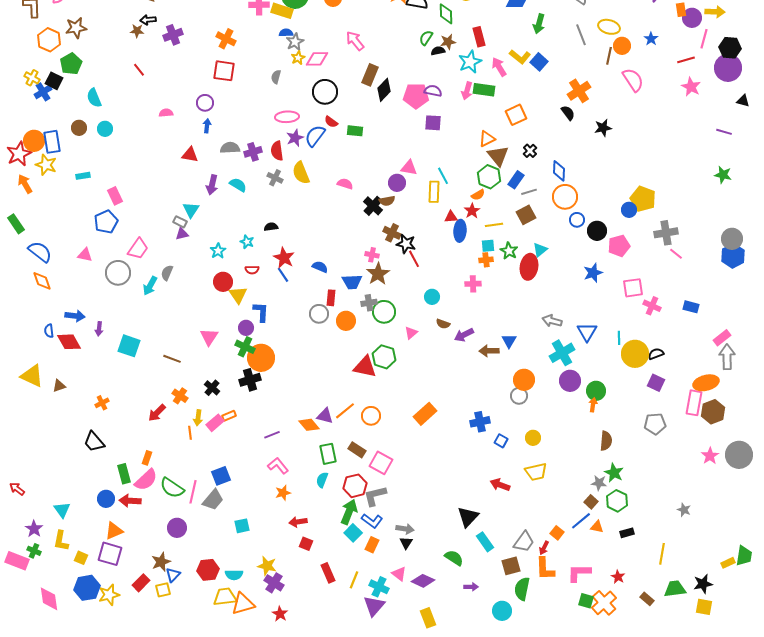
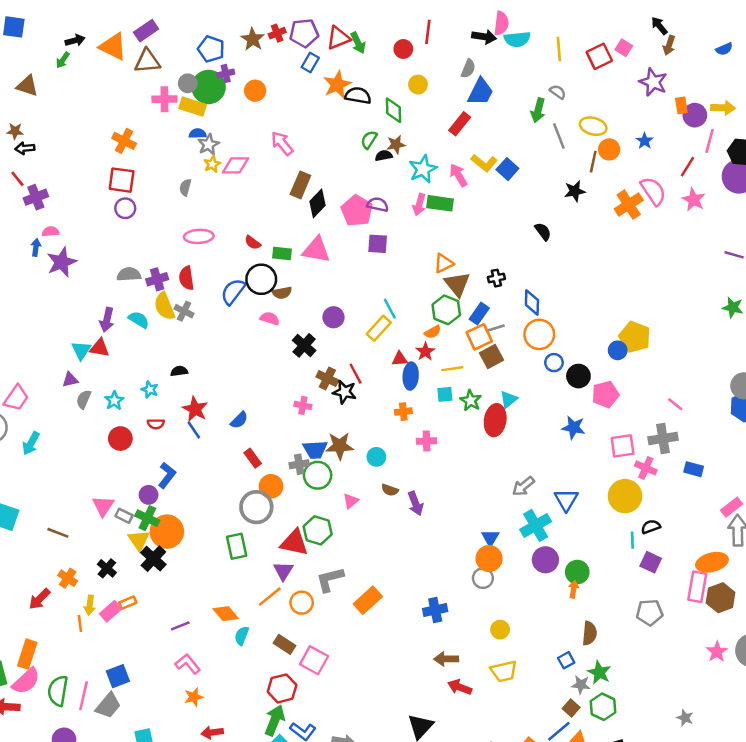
black arrow: (148, 20) -> (25, 148), moved
green arrow: (539, 24) -> (538, 110), moved
purple cross: (173, 35) -> (36, 197), moved
red rectangle: (479, 37) -> (460, 124), moved, turned 54
red line: (686, 60) -> (687, 167), turned -42
pink semicircle: (633, 80) -> (653, 191), moved
orange cross: (579, 91) -> (629, 205), moved
black circle: (325, 92) -> (261, 279), moved
pink pentagon: (416, 96) -> (357, 211), turned 30
purple circle: (205, 103) -> (125, 208), moved
orange square: (516, 115) -> (479, 337), moved
blue arrow: (207, 126) -> (36, 247), moved
black star: (603, 128) -> (575, 191), moved
blue semicircle: (315, 136) -> (233, 292), moved
purple star: (295, 138) -> (62, 262), moved, size x1.4
black cross: (530, 151) -> (496, 278), turned 32
red triangle: (190, 155) -> (100, 348), moved
pink triangle: (409, 168) -> (316, 250), moved, size x1.4
yellow semicircle: (301, 173) -> (164, 306), moved
yellow rectangle: (434, 192) -> (379, 328), turned 40
brown semicircle: (387, 201) -> (282, 293), moved
gray rectangle: (180, 222) -> (124, 516), moved
gray cross: (666, 233) -> (663, 439), moved
red line: (414, 259) -> (356, 374), moved
orange cross: (486, 260) -> (403, 412), moved
blue semicircle: (320, 267) -> (239, 420), turned 112
gray semicircle: (167, 273) -> (84, 399), moved
blue star: (593, 273) -> (574, 427), turned 30
brown star: (378, 274) -> (340, 446), moved, turned 30
blue trapezoid: (352, 282) -> (315, 450), moved
yellow triangle: (238, 295) -> (139, 540), moved
red rectangle: (331, 298) -> (253, 458), turned -42
blue L-shape: (261, 312) -> (167, 475), turned 35
gray circle: (319, 314) -> (256, 507), moved, size x1.4
gray arrow: (552, 321) -> (523, 486), turned -54
purple arrow: (464, 335) -> (416, 503), turned -84
cyan line: (619, 338) -> (632, 540), moved
blue triangle: (509, 341) -> (490, 538), moved
brown arrow: (489, 351) -> (446, 659), moved
yellow circle: (635, 354) -> (625, 496), moved
black cross: (250, 380) -> (153, 559), turned -30
purple triangle: (325, 416) -> (283, 571), moved, turned 48
blue square: (501, 441) -> (566, 660), moved, turned 32
green rectangle: (328, 454) -> (237, 546), moved
orange rectangle: (147, 458) -> (27, 654), size x1.6
cyan semicircle: (322, 480) -> (242, 636), moved
green semicircle: (172, 488) -> (58, 691), turned 65
gray L-shape: (375, 496) -> (330, 579), moved

